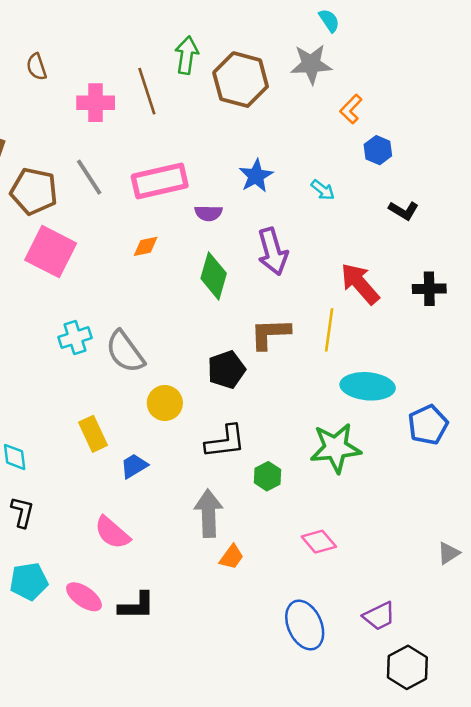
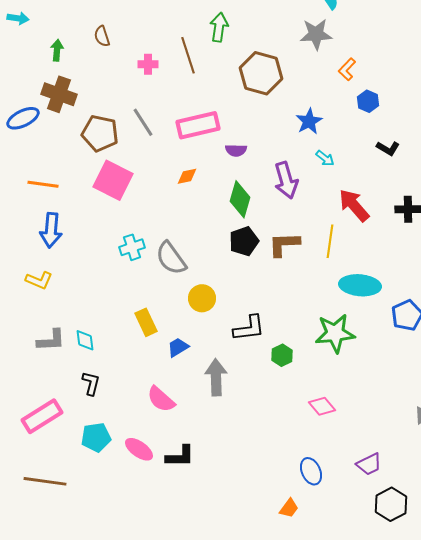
brown hexagon: (241, 80) -> (261, 73), moved
pink cross: (96, 103) -> (148, 64), size x0.7
blue star: (256, 176) -> (309, 121), moved
cyan arrow: (323, 190) -> (325, 158), moved
black pentagon: (226, 370) -> (244, 241), moved
gray arrow: (208, 513) -> (216, 377), moved
orange trapezoid: (232, 557) -> (289, 508), moved
blue ellipse: (305, 625) -> (311, 471), size x0.7

